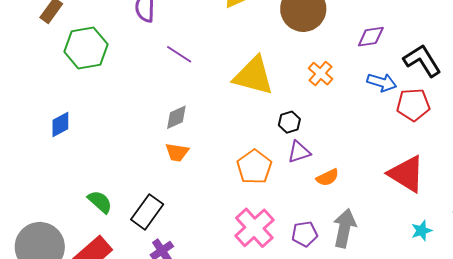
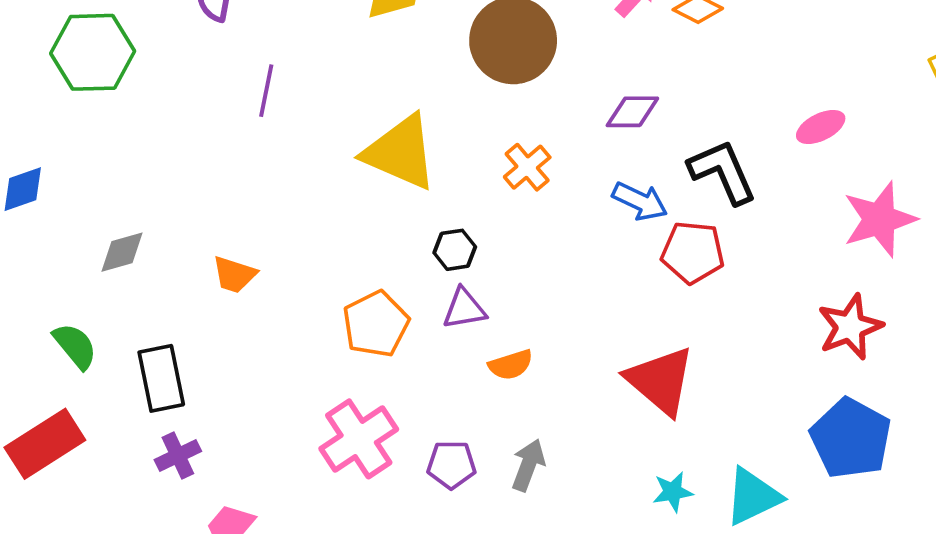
purple line: (179, 54) -> (266, 91), turned 60
gray diamond: (176, 117) -> (122, 252), moved
black rectangle: (147, 212) -> (161, 378), turned -56
gray arrow: (344, 228) -> (528, 465), size x0.7

